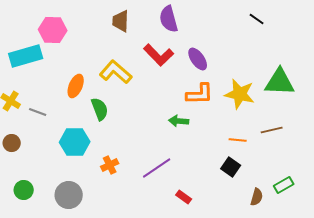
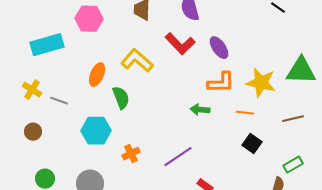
pink hexagon: (53, 30) -> (89, 19), moved
orange line: (238, 140) -> (245, 113), moved
black square: (231, 167) -> (252, 144), moved
green rectangle: (284, 185) -> (293, 165), moved

